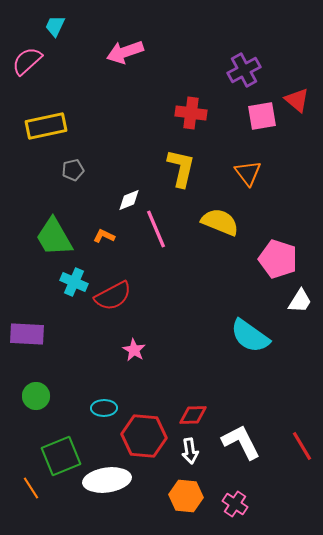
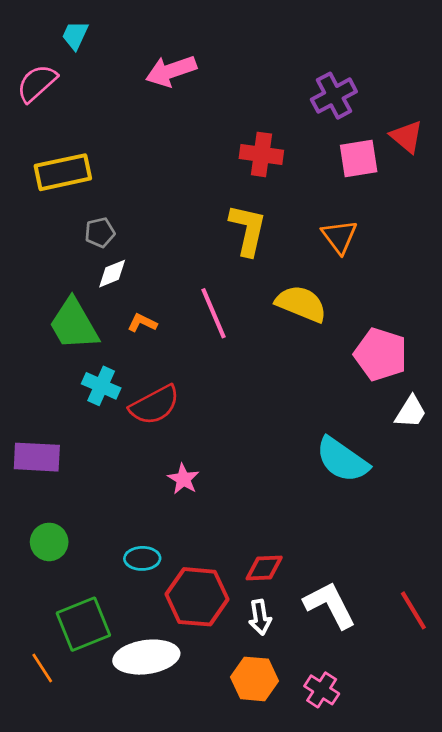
white diamond: (129, 200) -> (112, 274), moved

